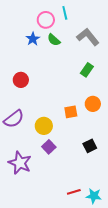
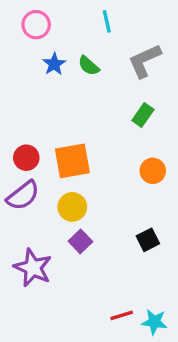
pink circle: (46, 20) -> (36, 25), moved
gray L-shape: (88, 37) -> (145, 61), turned -75
red circle: (21, 80) -> (26, 158), moved
orange square: (71, 112) -> (72, 161), moved, size x1.6

